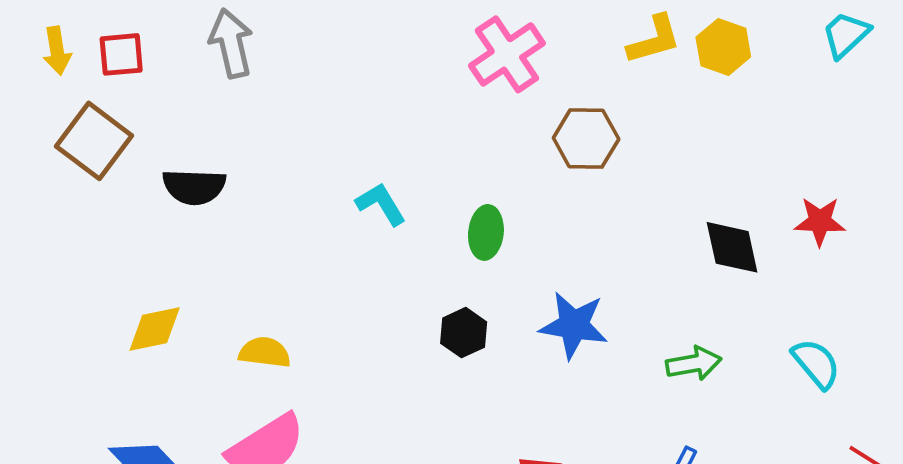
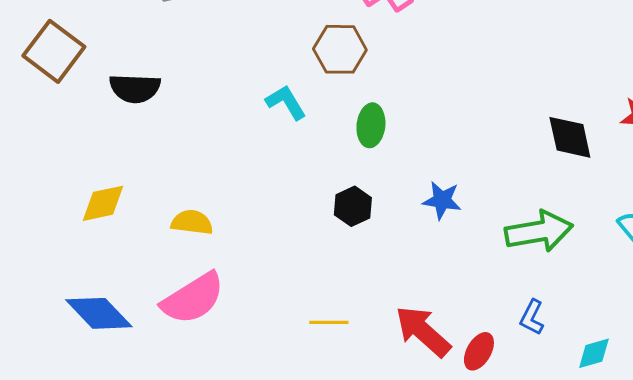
brown hexagon: (586, 138) -> (340, 49), moved
blue star: (574, 325) -> (442, 200), size x0.7
green arrow: (694, 364) -> (539, 231), size x1.5

